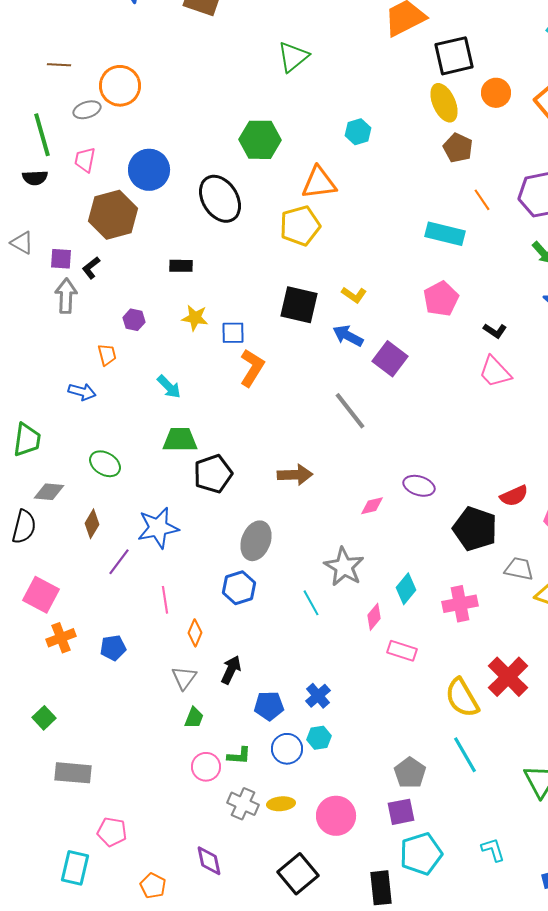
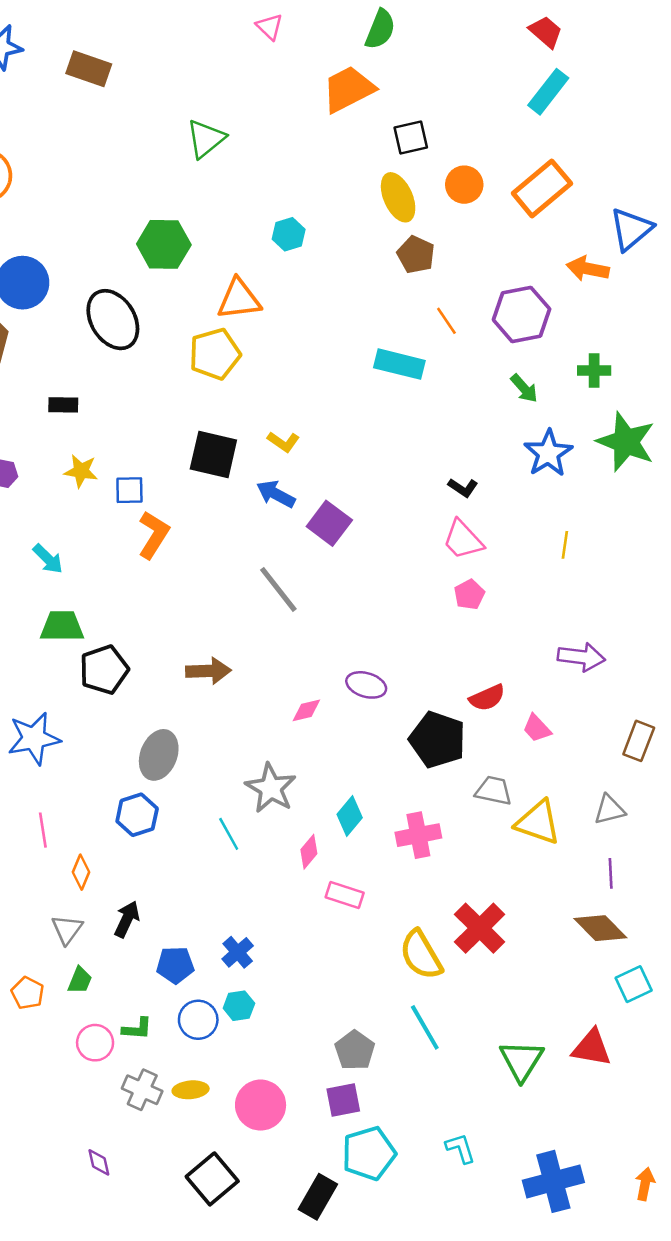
black square: (454, 56) -> (411, 137), size x0.7
pink pentagon: (441, 299) -> (469, 595), moved, size x0.7
purple diamond: (209, 861) -> (99, 1162), size x0.7
orange pentagon: (153, 886) -> (28, 993), moved
black rectangle: (381, 888) -> (318, 1197), turned 36

